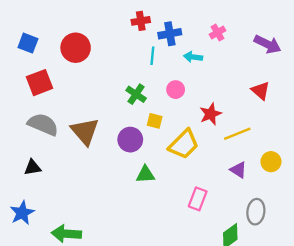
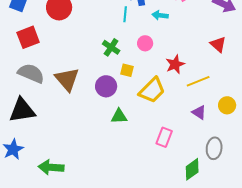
black triangle: (33, 167) -> (22, 110), size x1.8

